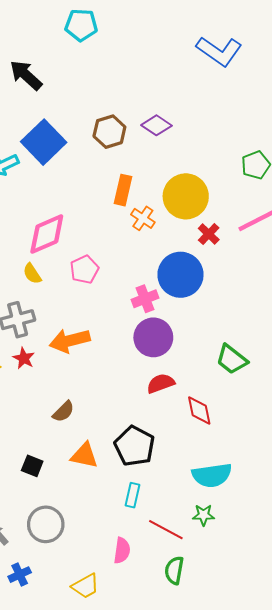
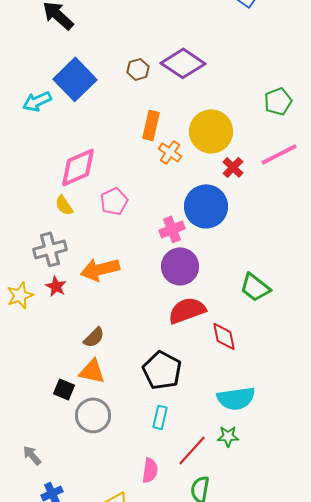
purple diamond: (156, 125) -> (183, 63), size x1.5
brown hexagon: (109, 132) -> (138, 69), size x0.7
red semicircle: (161, 383) -> (187, 310), size x1.4
orange triangle: (84, 455) -> (92, 371), moved
gray circle: (46, 524) -> (93, 415), moved
red line: (166, 530) -> (192, 450), turned -76

